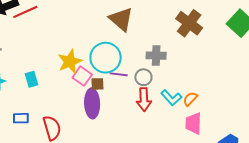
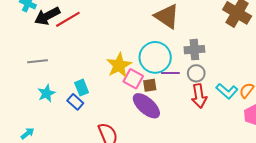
gray cross: (156, 56) -> (194, 50), moved
purple ellipse: (92, 103) -> (146, 106), turned -40
blue rectangle: (21, 118) -> (75, 102), moved, turned 49

